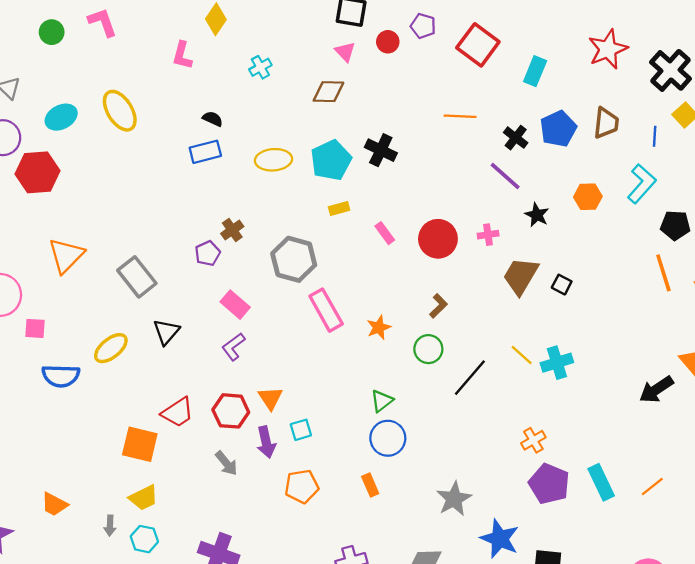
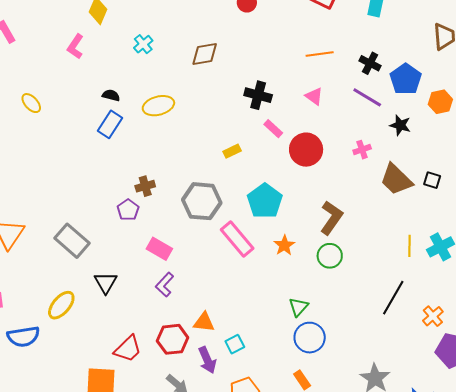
pink triangle: (345, 52) -> (314, 96), moved
pink L-shape: (182, 55) -> (75, 47), turned 30
yellow ellipse: (120, 111) -> (31, 103), size x0.6
blue pentagon: (558, 129) -> (406, 79), moved
blue rectangle: (205, 152) -> (110, 124), turned -32
yellow ellipse: (273, 160) -> (158, 106), moved
cyan pentagon: (331, 160) -> (265, 201), moved
brown cross: (232, 230) -> (145, 186), turned 30
pink rectangle: (385, 233) -> (273, 129), moved
red circle: (438, 239) -> (306, 150), moved
brown trapezoid: (521, 276) -> (396, 179), turned -66
brown L-shape: (438, 306) -> (331, 218), size x1.6
yellow line: (522, 355) -> (409, 246), turned 60
black line: (470, 378) -> (393, 298), moved
orange triangle: (270, 398) -> (204, 322), turned -40

